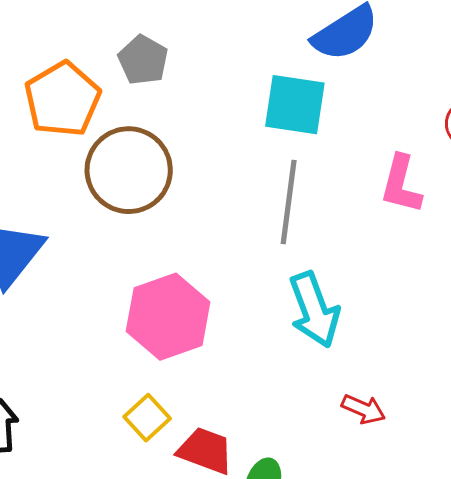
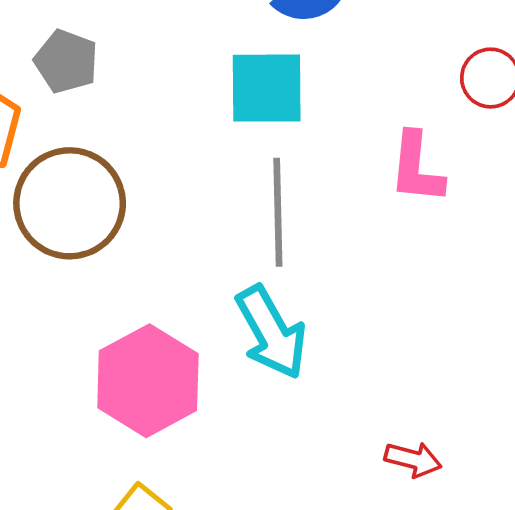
cyan arrow: (314, 310) -> (271, 332), moved

